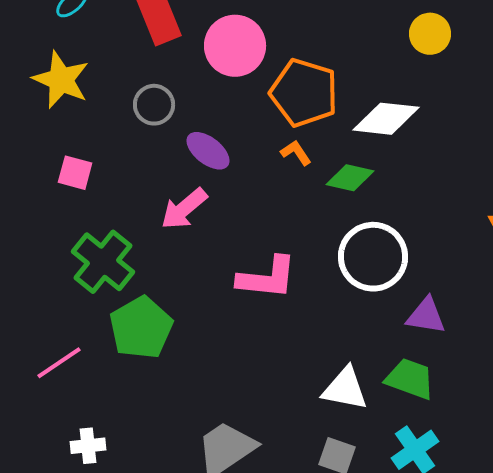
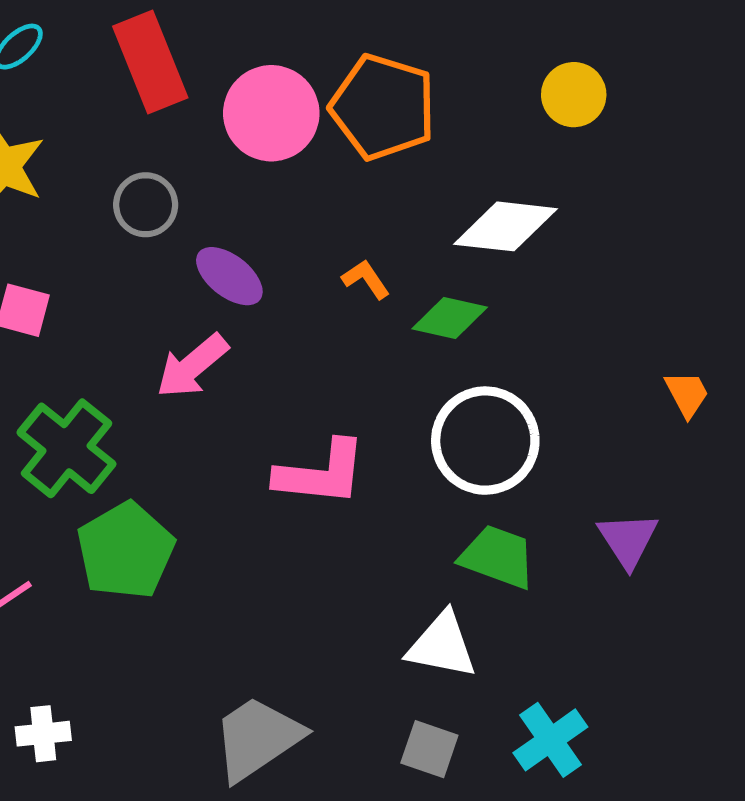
orange pentagon: (304, 93) -> (383, 107), moved
purple triangle: (426, 316) -> (628, 540), moved, turned 48
green trapezoid: (410, 379) -> (498, 557), moved

